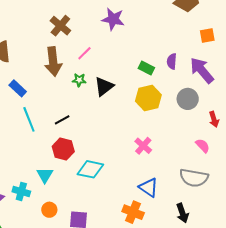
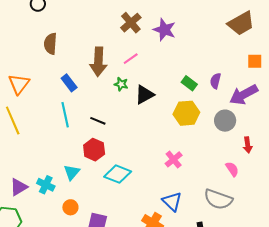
brown cross: (60, 26) -> (131, 23), moved
purple arrow: (202, 70) -> (244, 95), turned -88
blue rectangle: (18, 88) -> (69, 83), moved
black line: (62, 120) -> (98, 121), turned 42

